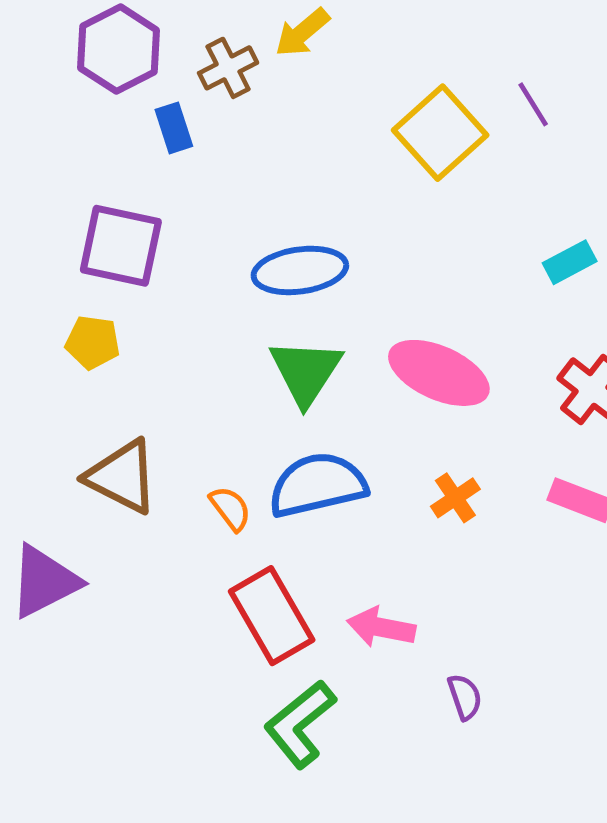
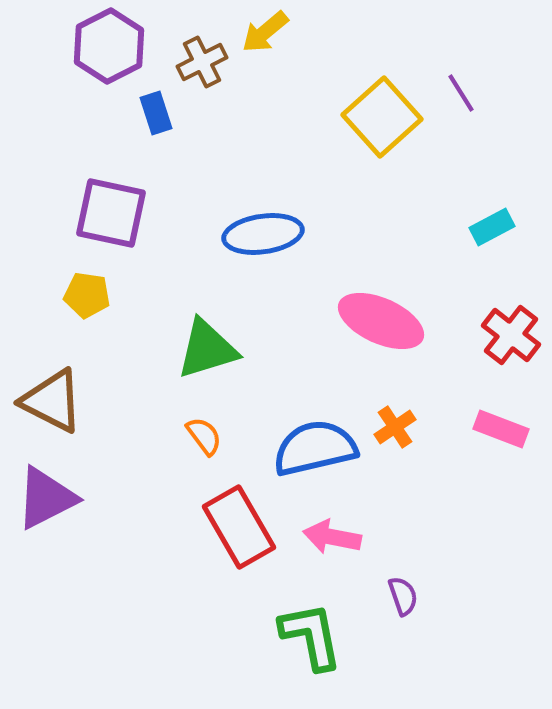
green triangle: (306, 372) -> (207, 349), moved, turned 40
brown triangle: (122, 477) -> (52, 401), moved
blue semicircle: (318, 485) -> (315, 448), moved
green L-shape: (300, 724) -> (311, 636), moved, turned 118

